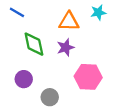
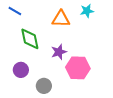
purple star: (66, 47) -> (59, 52), moved

